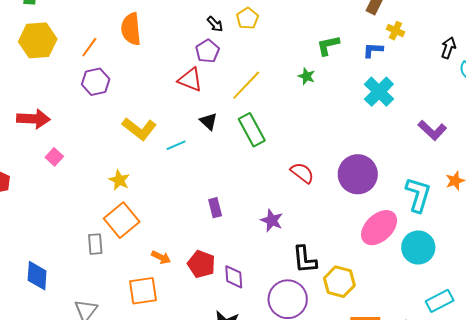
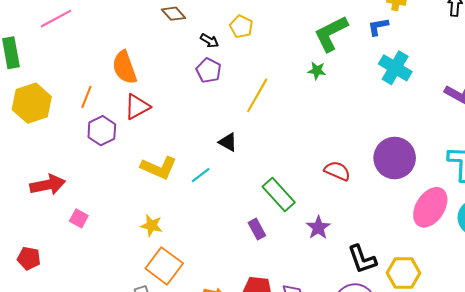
green L-shape: (328, 45) -> (331, 33), size x1.5
red triangle: (190, 80) -> (137, 107), moved, turned -36
green rectangle: (252, 130) -> (279, 195), moved
purple star: (272, 220) -> (318, 228), turned 30

